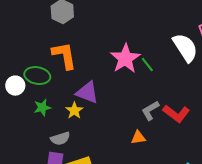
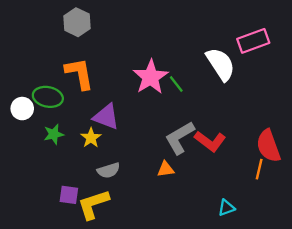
gray L-shape: (150, 111) -> (180, 138), size x1.4
gray semicircle: (60, 139) -> (109, 170), moved

